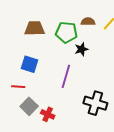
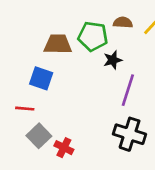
brown trapezoid: (35, 28) -> (58, 44), moved
purple line: (66, 76) -> (128, 90), moved

